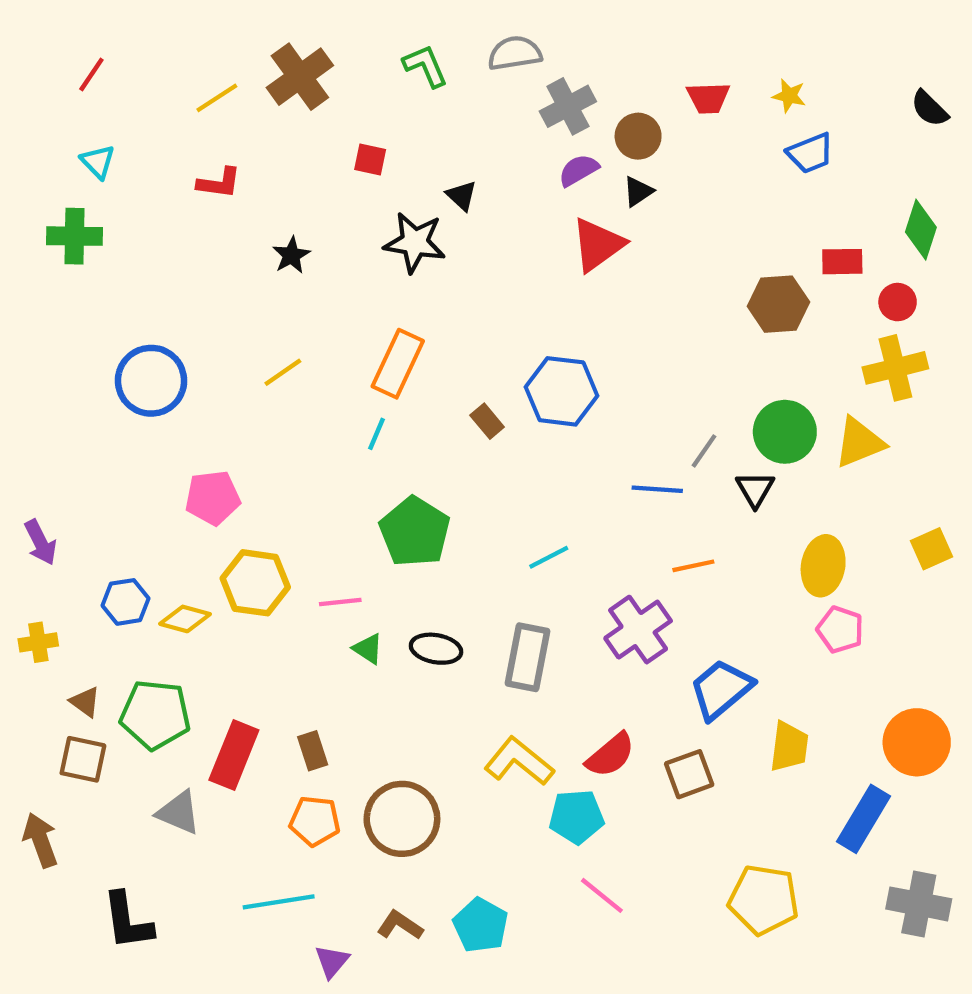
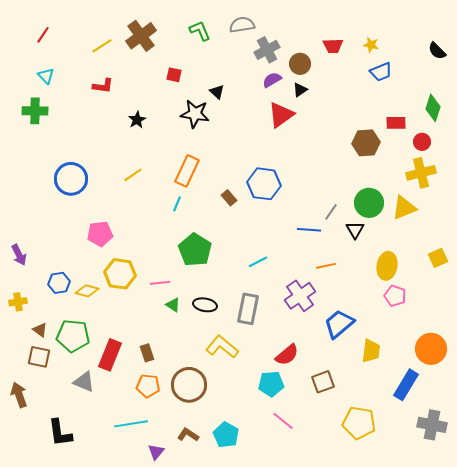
yellow L-shape: (519, 761) -> (222, 347), moved
brown square: (689, 774) -> (323, 382), moved

